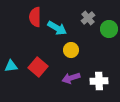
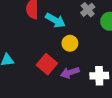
red square: (38, 67) -> (47, 64), moved

